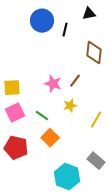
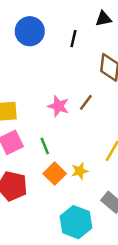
blue circle: (42, 21) -> (30, 31), moved
yellow star: (70, 106) -> (80, 171), moved
green line: (42, 116) -> (45, 146), turned 32

